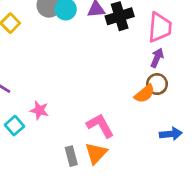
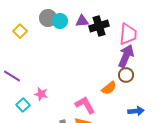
purple arrow: (157, 58) -> (126, 56), size x1.6
orange semicircle: (145, 94) -> (109, 88), moved

